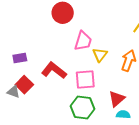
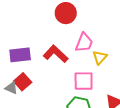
purple rectangle: (20, 58) -> (20, 55), size x1.5
red L-shape: (54, 70) -> (56, 54), moved

